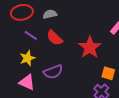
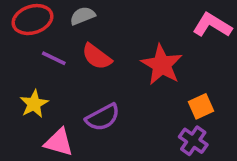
yellow star: (27, 58) -> (34, 104), moved
orange square: (108, 73) -> (201, 106), turned -32

